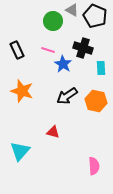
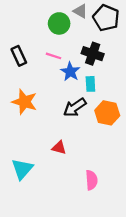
cyan rectangle: (101, 68) -> (90, 84), moved
pink semicircle: (94, 166) -> (92, 180), moved

